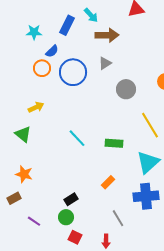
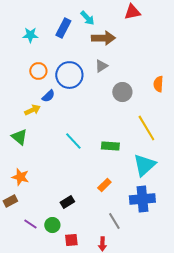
blue semicircle: (52, 51) -> (48, 96), moved
green circle: (66, 217) -> (52, 225), moved
red square: (75, 237) -> (71, 240), turned -32

